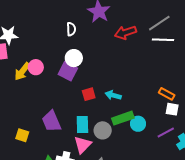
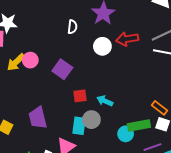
white circle: (74, 58) -> (102, 46), moved
green rectangle: (123, 118) -> (139, 126), moved
cyan rectangle: (82, 125) -> (79, 126), moved
gray circle: (103, 130) -> (91, 120), moved

